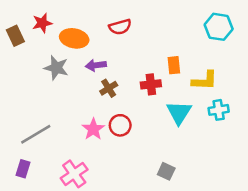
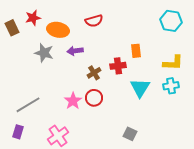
yellow L-shape: (205, 81) -> (173, 63), moved
brown cross: (109, 88) -> (94, 73), moved

